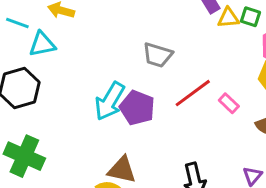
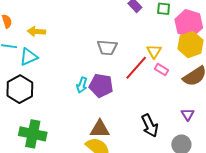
yellow triangle: (228, 18) -> (154, 51), moved, turned -42
cyan arrow: (110, 101) -> (82, 85), size x0.6

